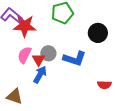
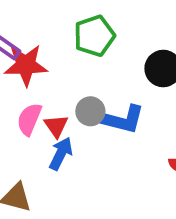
gray circle: (48, 53) -> (90, 111), moved

